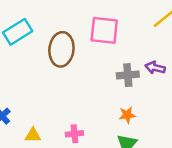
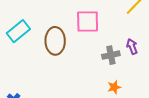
purple arrow: (155, 68) -> (132, 46), turned 63

